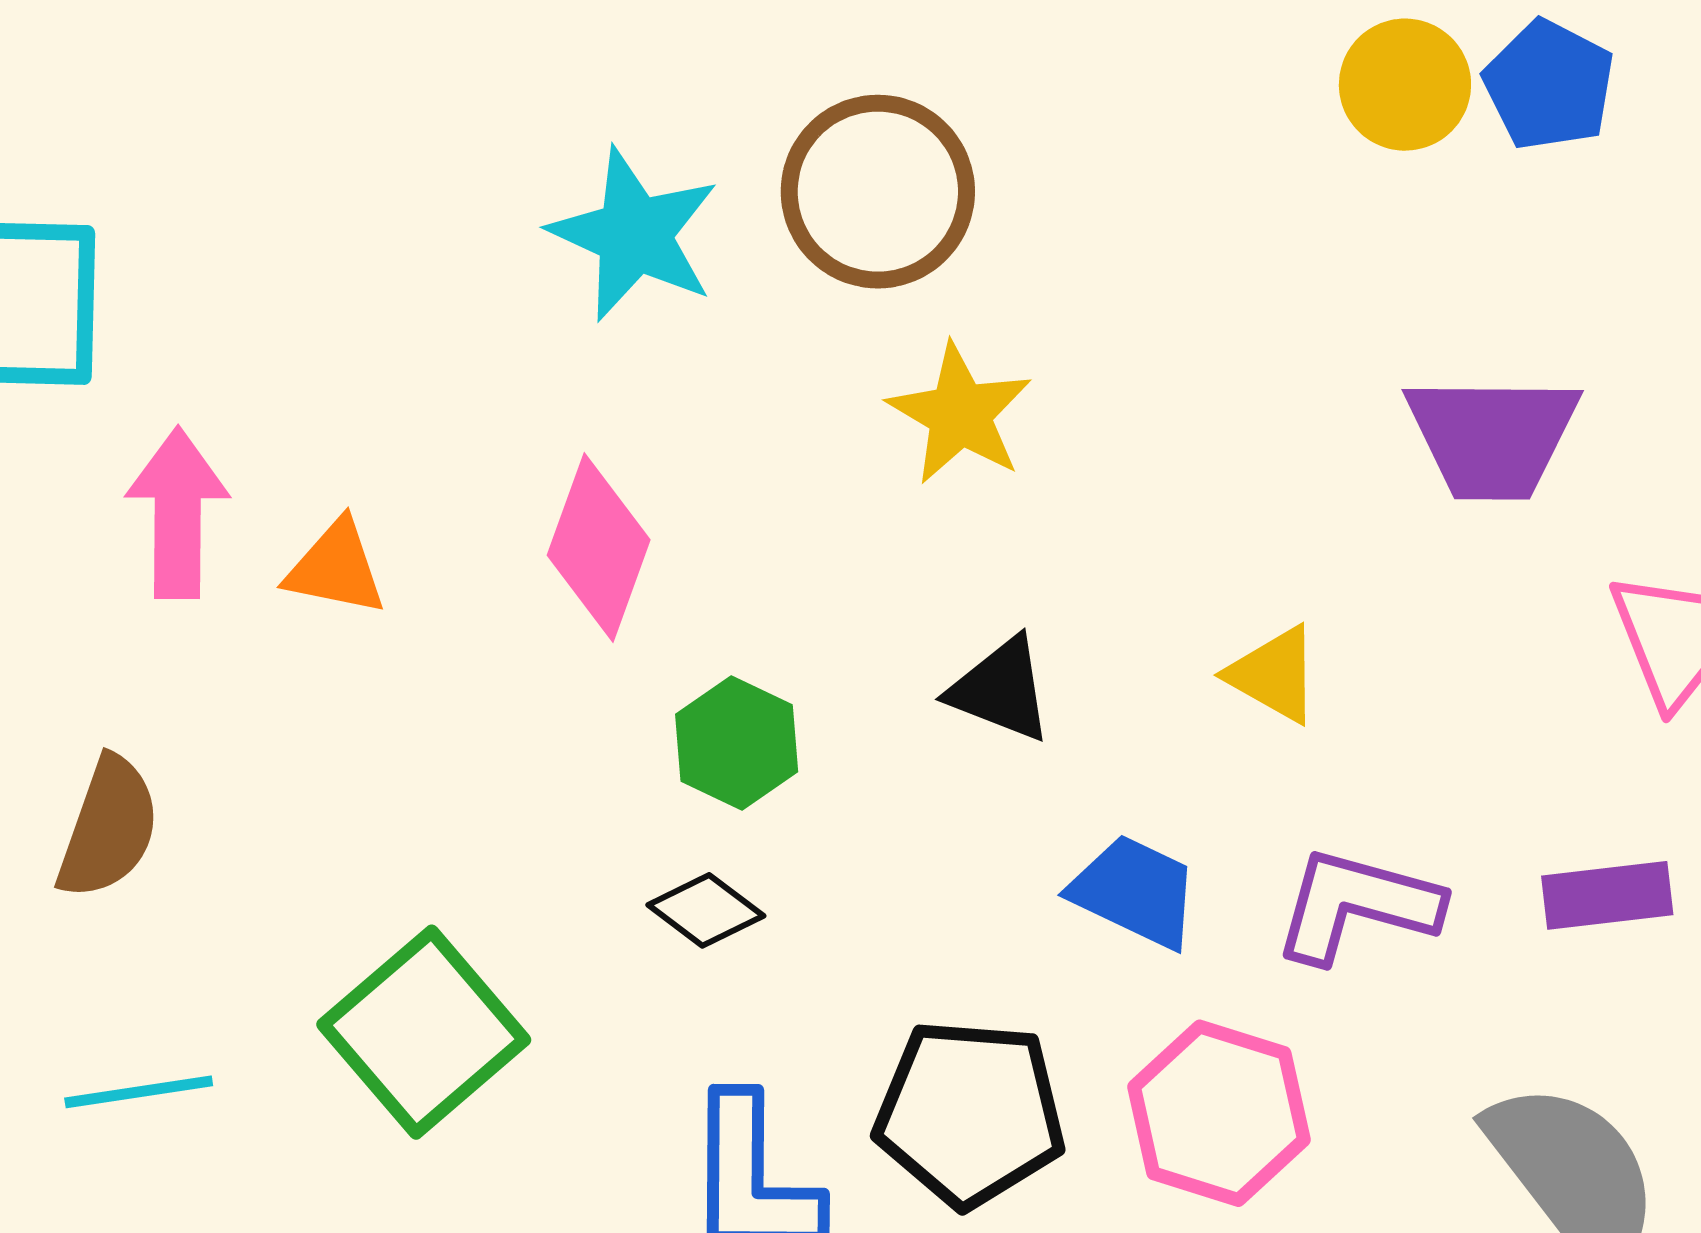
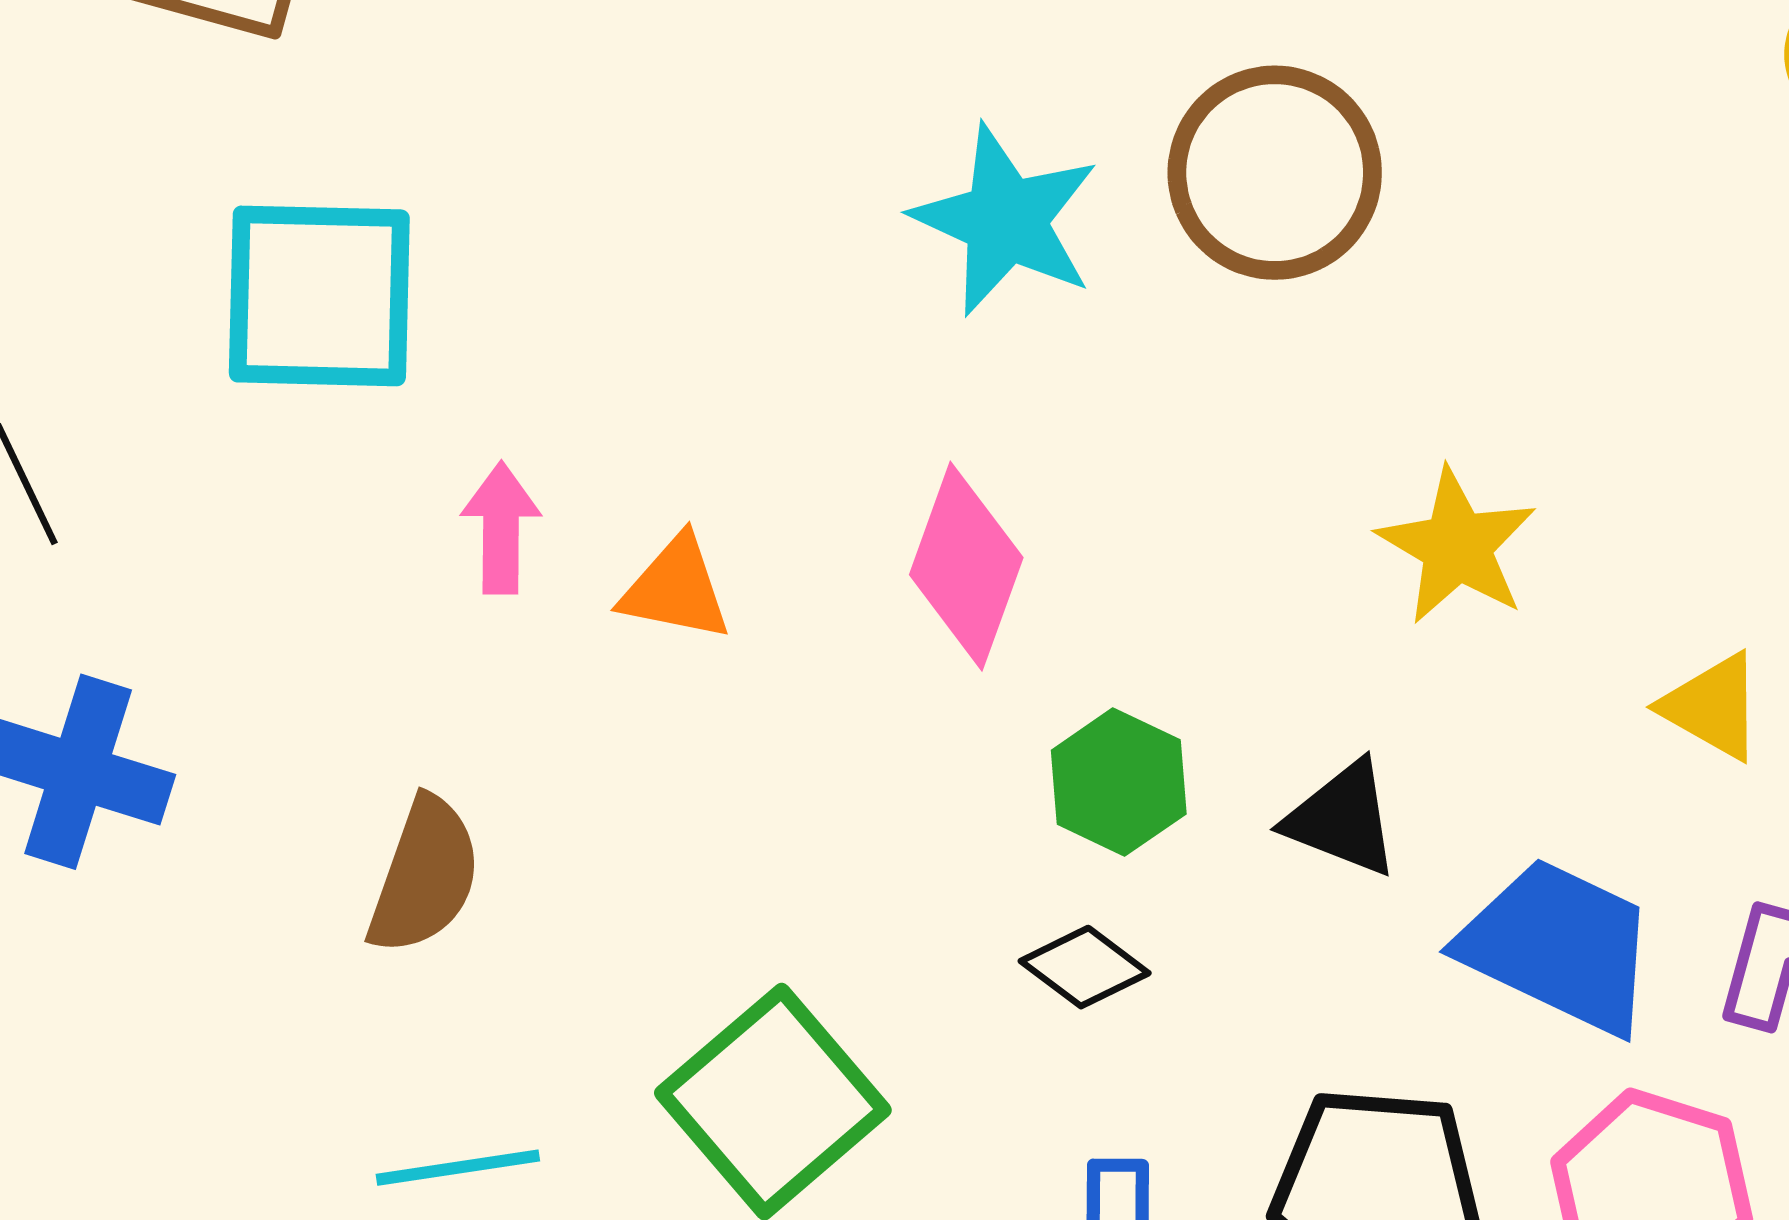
yellow star: (960, 414) -> (1457, 546), moved
pink arrow: (178, 513) -> (501, 528), size x0.7
black triangle: (1001, 690) -> (1342, 819), moved
blue trapezoid: (1135, 891) -> (1559, 946), size x1.4

